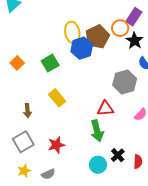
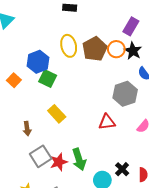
orange circle: (120, 28) -> (116, 49), moved
blue hexagon: (82, 48) -> (38, 62), moved
green square: (50, 63) -> (48, 78), turned -30
green arrow: (97, 131) -> (79, 159), moved
gray square: (23, 142) -> (41, 156), moved

